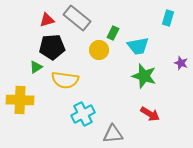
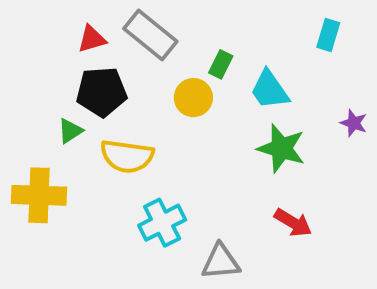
cyan trapezoid: (138, 46) -> (270, 90), turned 65

